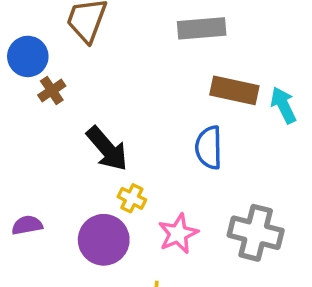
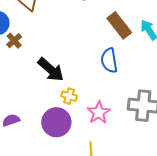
brown rectangle: (234, 90) -> (119, 25), turned 48

